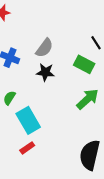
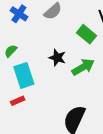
black star: (45, 72) -> (57, 58), moved

